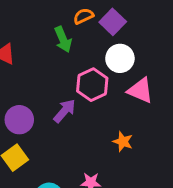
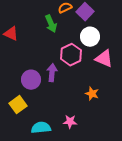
purple arrow: (65, 111) -> (52, 73), turned -36
purple circle: (19, 120) -> (31, 80), moved

